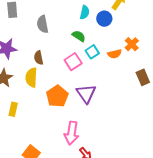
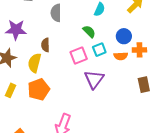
blue circle: (104, 19) -> (124, 36), moved
orange cross: (132, 44) -> (139, 50), turned 32
purple triangle: (86, 94) -> (94, 79), moved
orange pentagon: (57, 96) -> (39, 89), moved

